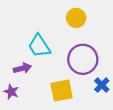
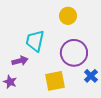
cyan trapezoid: (39, 46) -> (35, 41), turned 45

